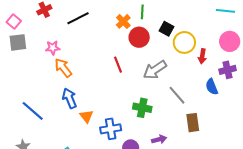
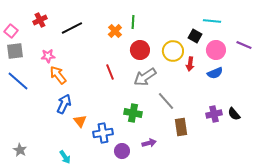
black square: (166, 29) -> (195, 36), moved
red circle: (139, 37) -> (140, 50), moved
purple cross: (228, 70) -> (214, 114), moved
blue semicircle: (212, 87) -> (215, 73), moved, turned -91
blue arrow: (70, 98) -> (64, 104), turned 48
blue line: (33, 111) -> (18, 81), moved

